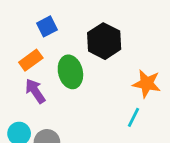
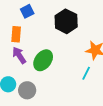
orange rectangle: (31, 60) -> (16, 34), turned -49
green ellipse: (70, 72) -> (43, 60), moved, turned 50

